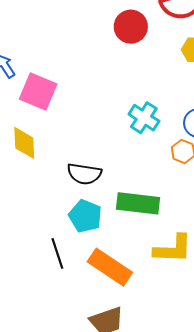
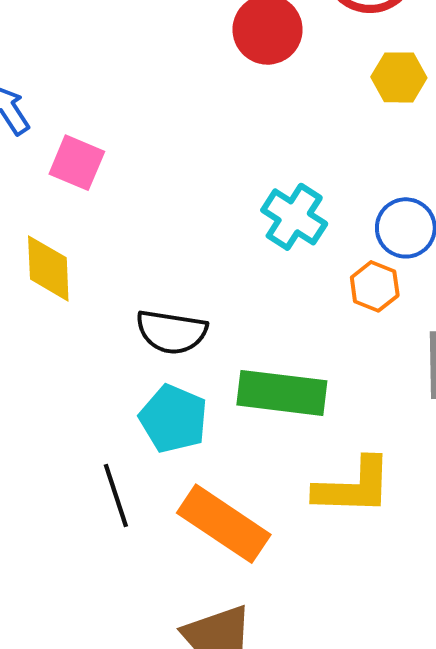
pink square: (38, 92) -> (77, 163), size x0.7

